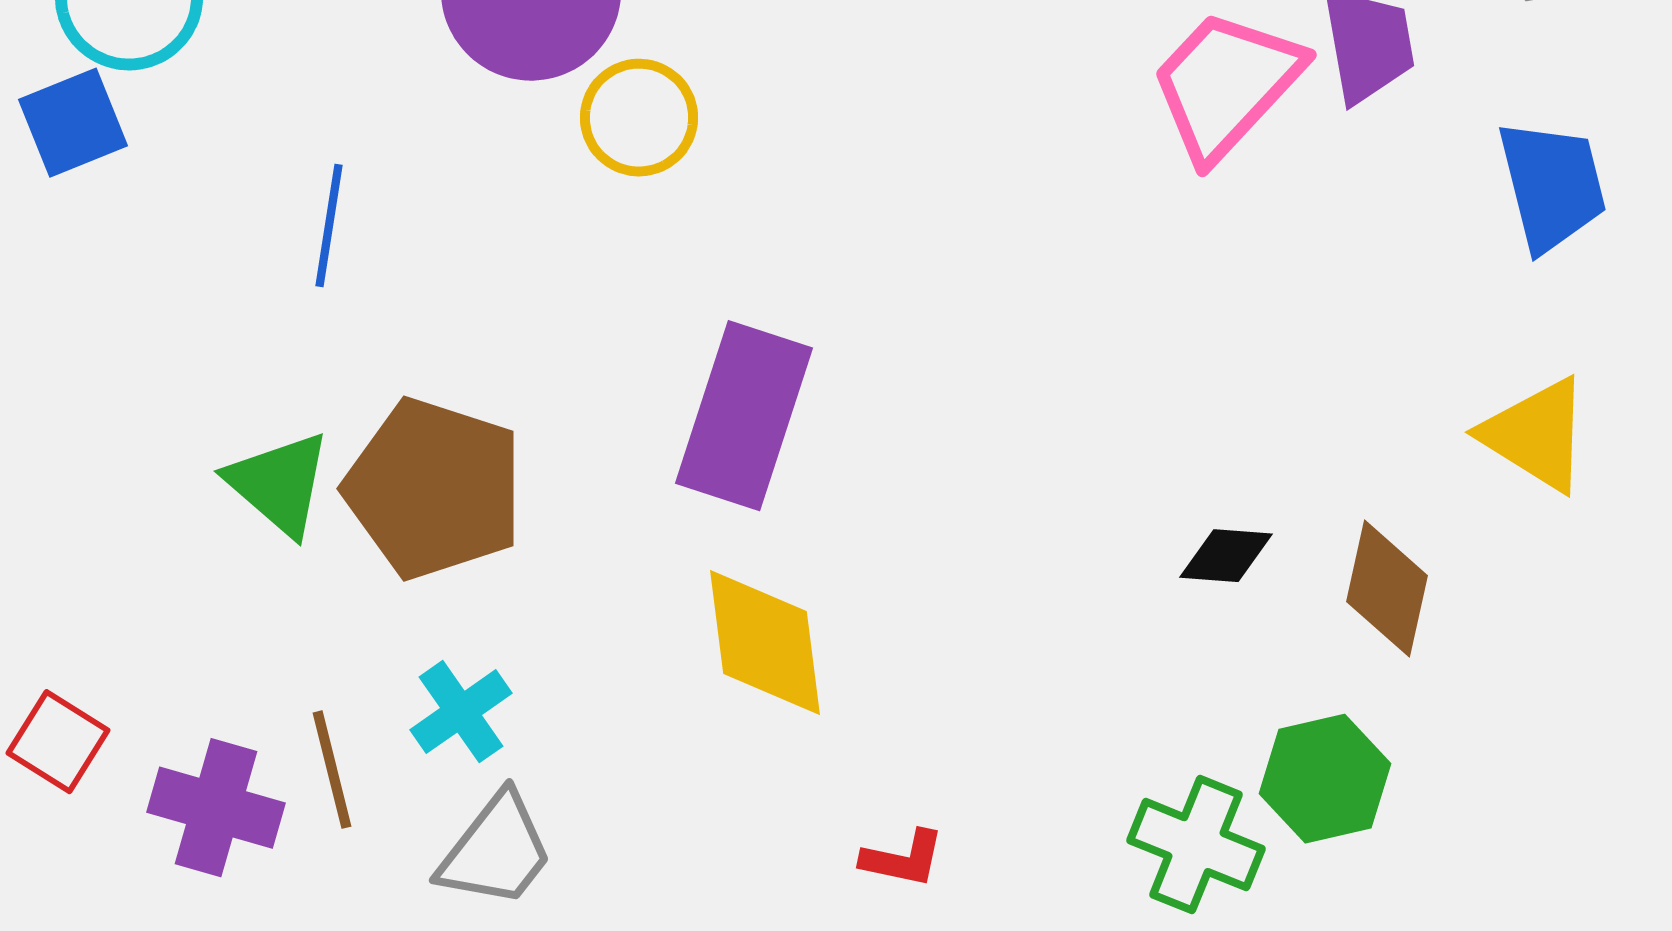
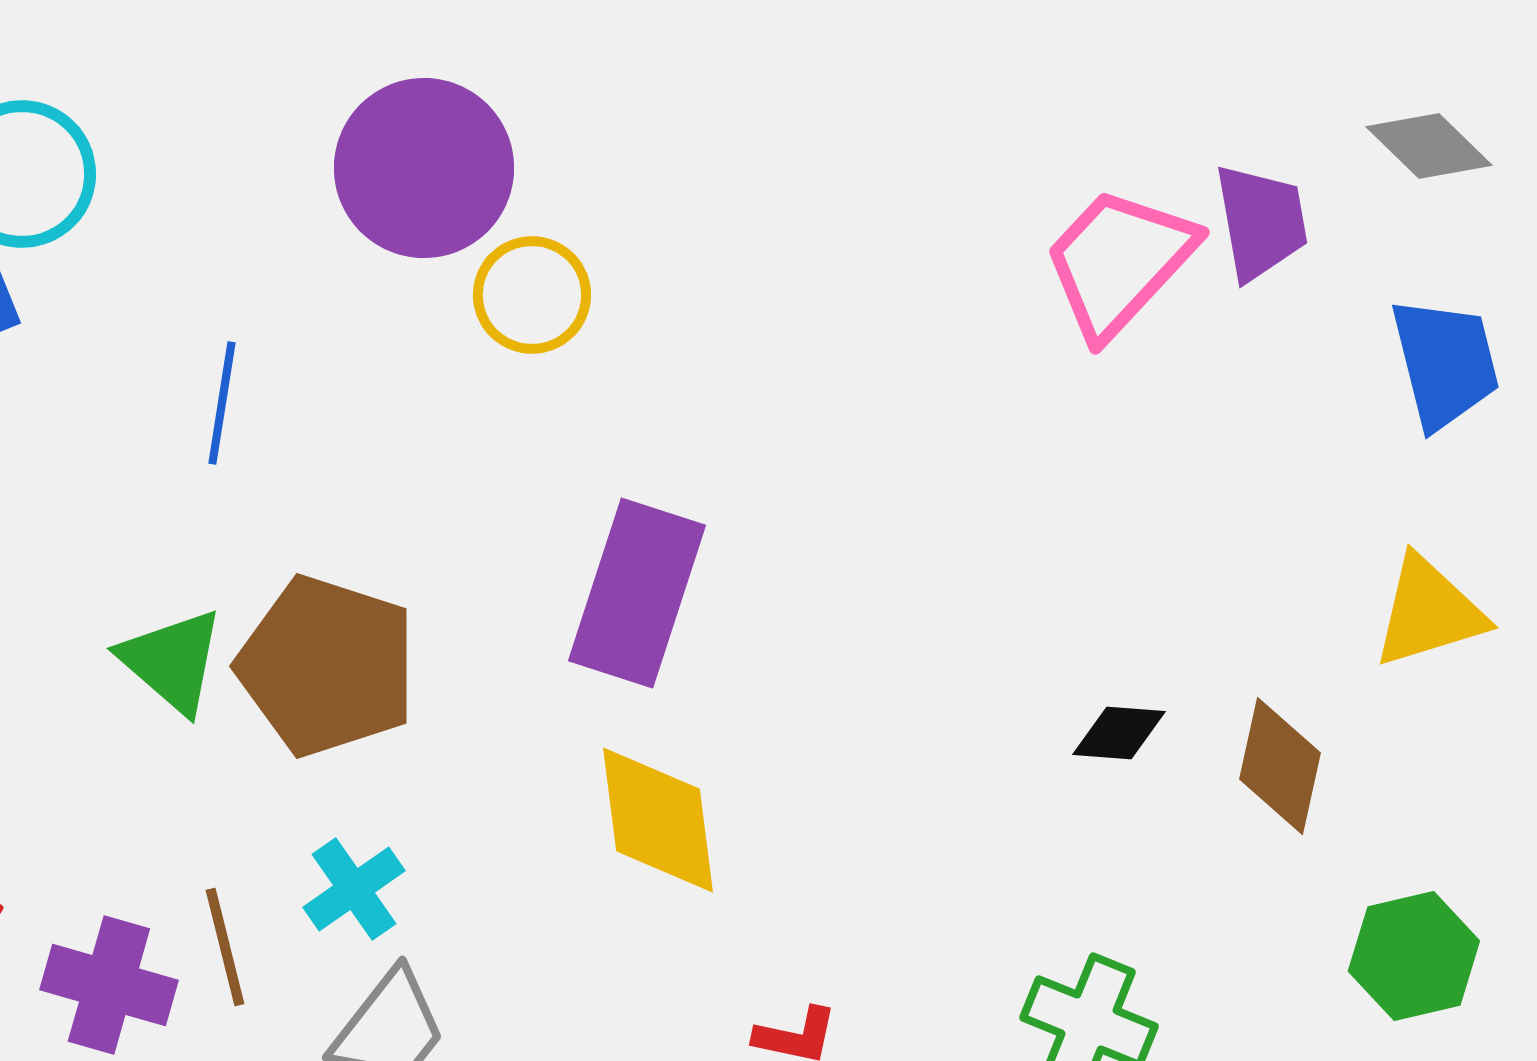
yellow triangle: (1536, 435) -> (1429, 612), turned -49
green hexagon: (1325, 779) -> (1414, 956), moved

